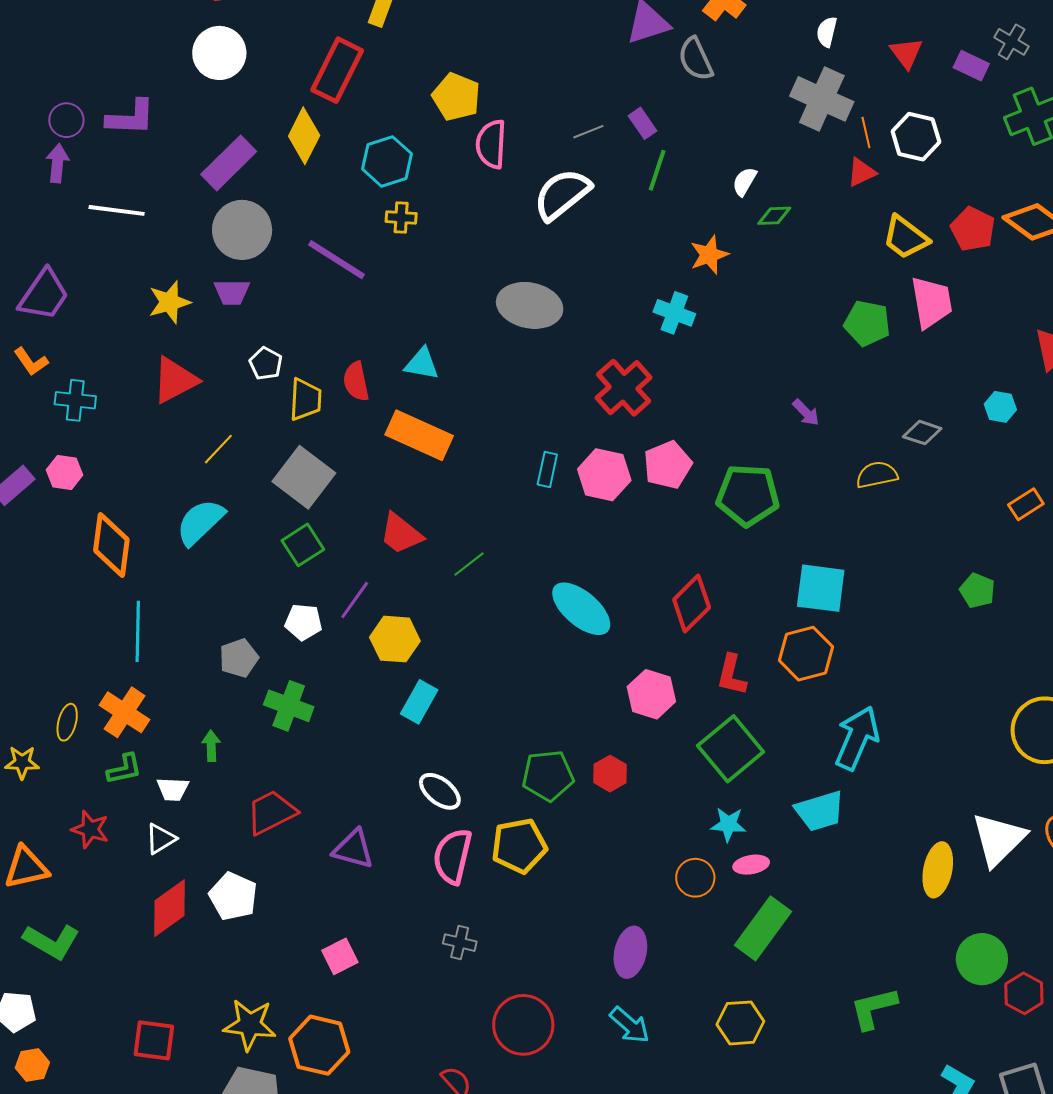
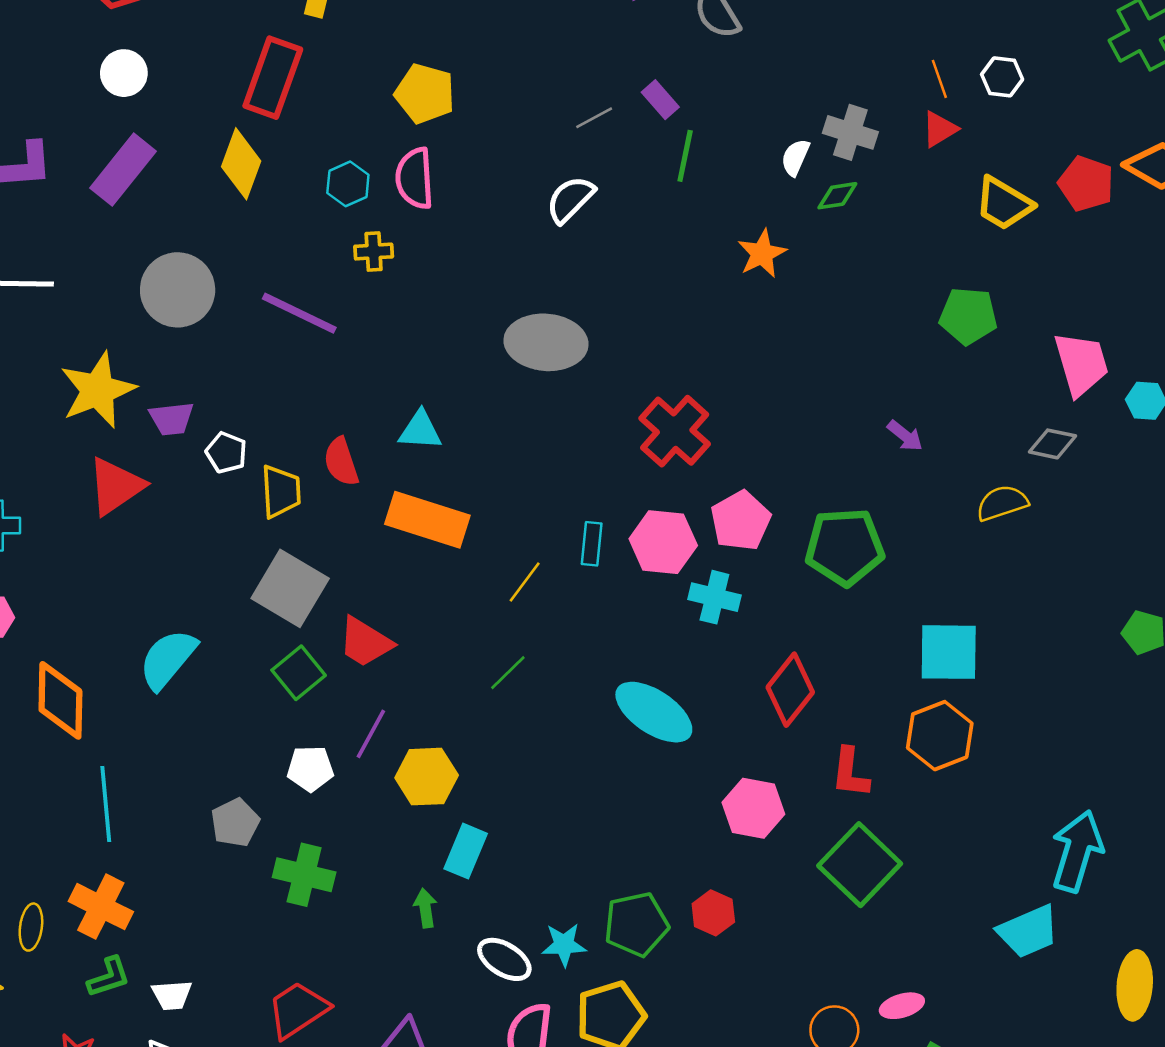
white circle: (219, 53) -> (124, 73), size x0.7
gray cross: (822, 99) -> (850, 132), moved, size x0.7
white hexagon: (916, 137) -> (1002, 77), size x0.7
pink semicircle: (491, 144) -> (415, 178), moved
cyan hexagon: (387, 161) -> (348, 184), size x0.7
purple rectangle: (229, 163) -> (123, 170), moved
white semicircle: (562, 194) -> (570, 199), size x0.7
purple trapezoid: (232, 292) -> (171, 419), moved
yellow star: (169, 302) -> (98, 390), size x1.4
pink trapezoid: (931, 302) -> (1081, 364), moved
cyan cross: (674, 313) -> (714, 597), moved
yellow line: (218, 449) -> (525, 582), moved
red trapezoid: (401, 534) -> (365, 642), moved
cyan arrow: (857, 738) -> (1077, 851), moved
green arrow: (211, 746) -> (425, 908), moved
cyan trapezoid: (820, 811) -> (1028, 931), moved
cyan star: (728, 824) -> (564, 945), moved

